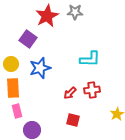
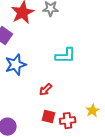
red cross: (92, 90) -> (68, 121), moved

